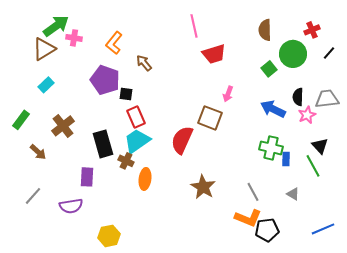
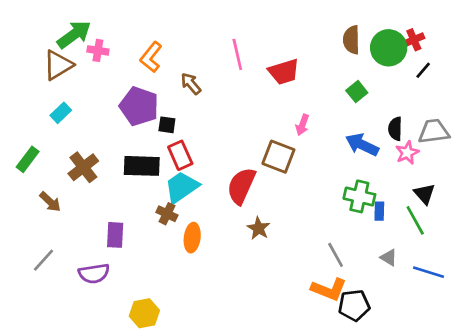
pink line: (194, 26) -> (237, 54), moved
black line: (329, 53) -> (423, 70), moved
green circle: (293, 54) -> (389, 48), moved
black rectangle: (103, 144) -> (142, 166), moved, turned -72
brown star: (203, 187) -> (259, 228), moved, size x0.7
blue line: (323, 229) -> (428, 272), moved, turned 40

